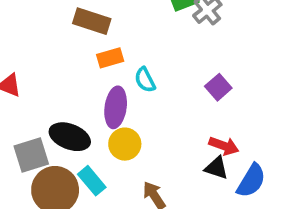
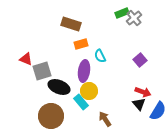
gray square: (31, 155) -> (42, 71), moved
black triangle: (216, 168) -> (139, 104), turned 32
cyan rectangle: (92, 181) -> (81, 102), moved

